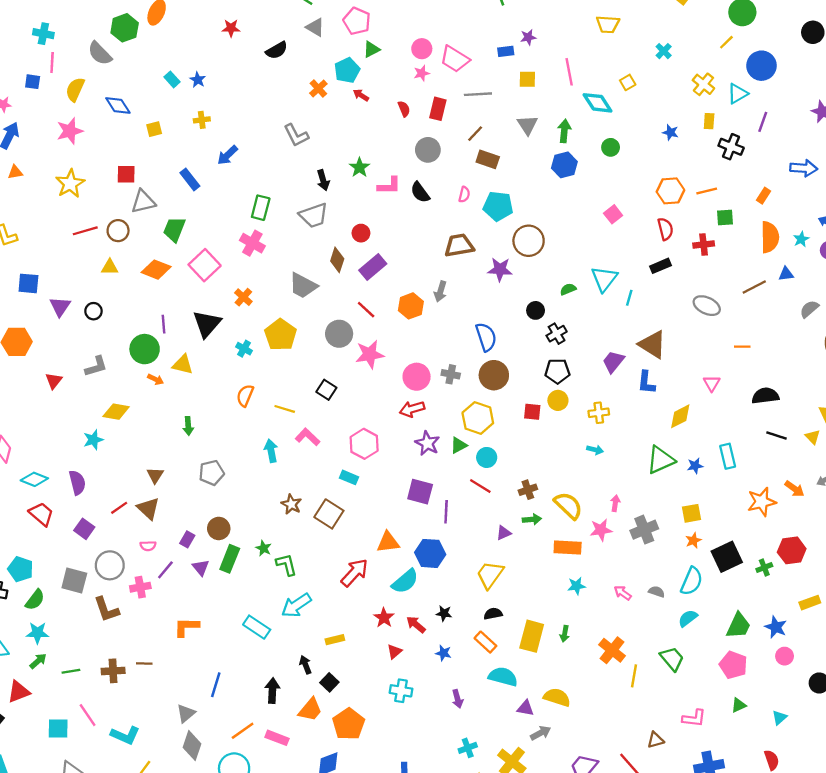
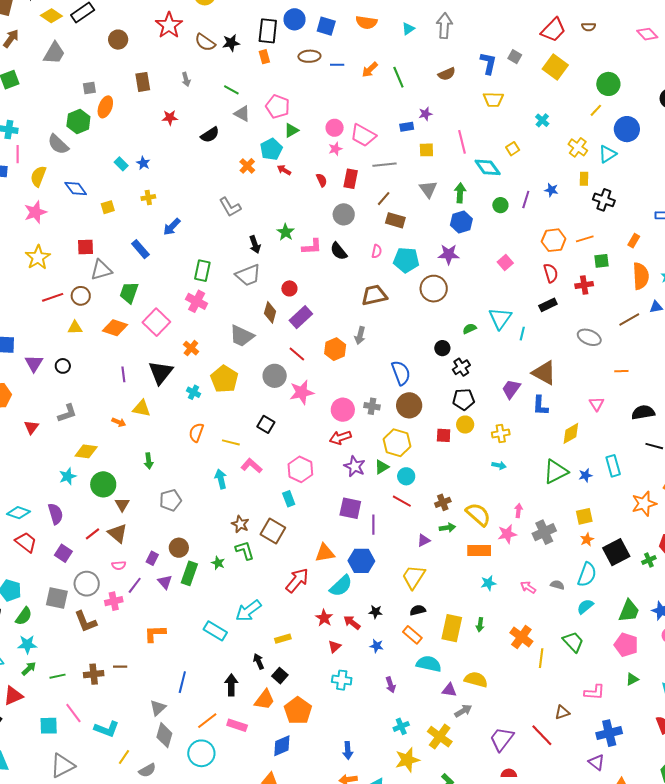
purple line: (763, 122) -> (526, 200), moved
purple star: (500, 269) -> (449, 254), moved
green circle: (145, 349) -> (103, 484), moved
cyan rectangle: (349, 477) -> (289, 499), turned 49
green L-shape: (286, 565) -> (245, 550), moved

